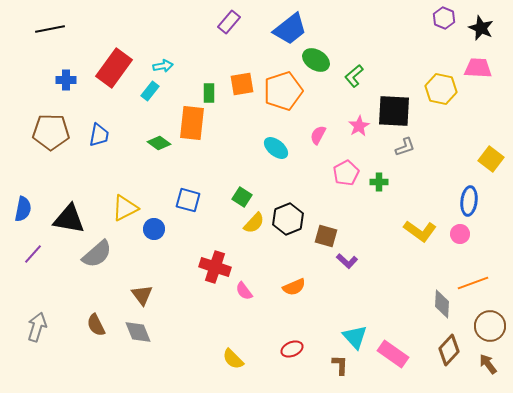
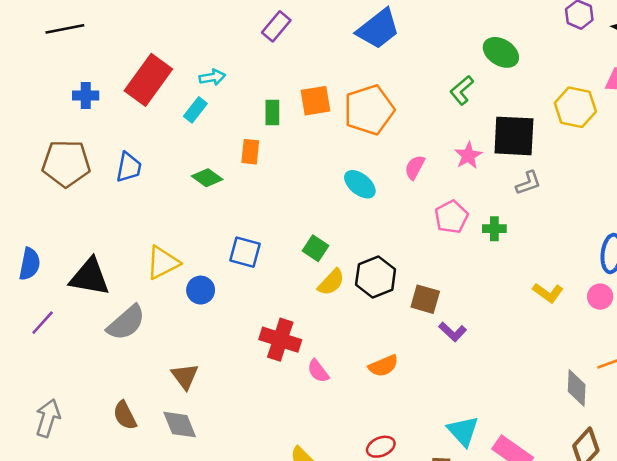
purple rectangle: (229, 22) -> (276, 26), moved
green ellipse: (316, 60) -> (501, 52), moved
orange rectangle: (192, 123) -> (250, 152), size x0.6
yellow L-shape: (420, 231) -> (548, 293), size x0.7

